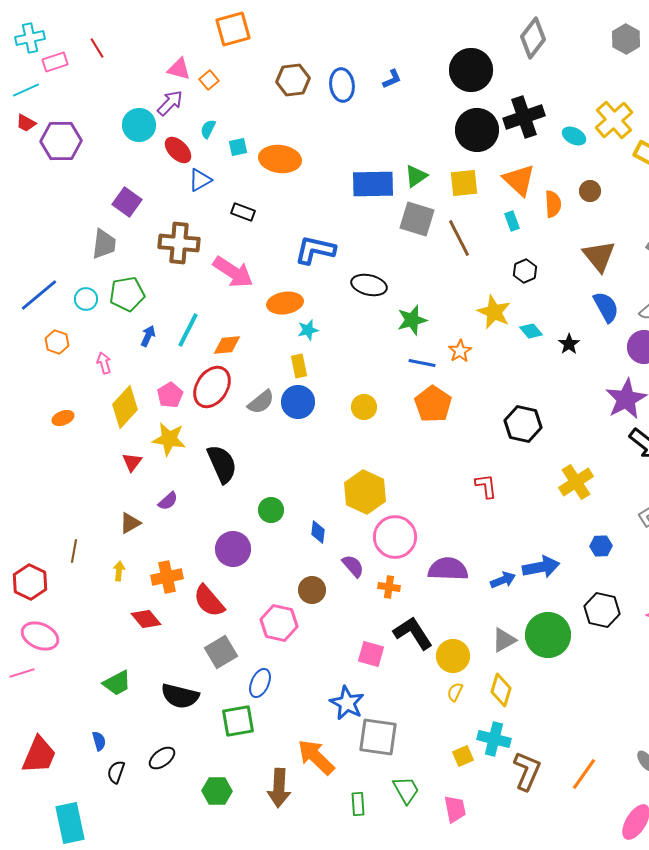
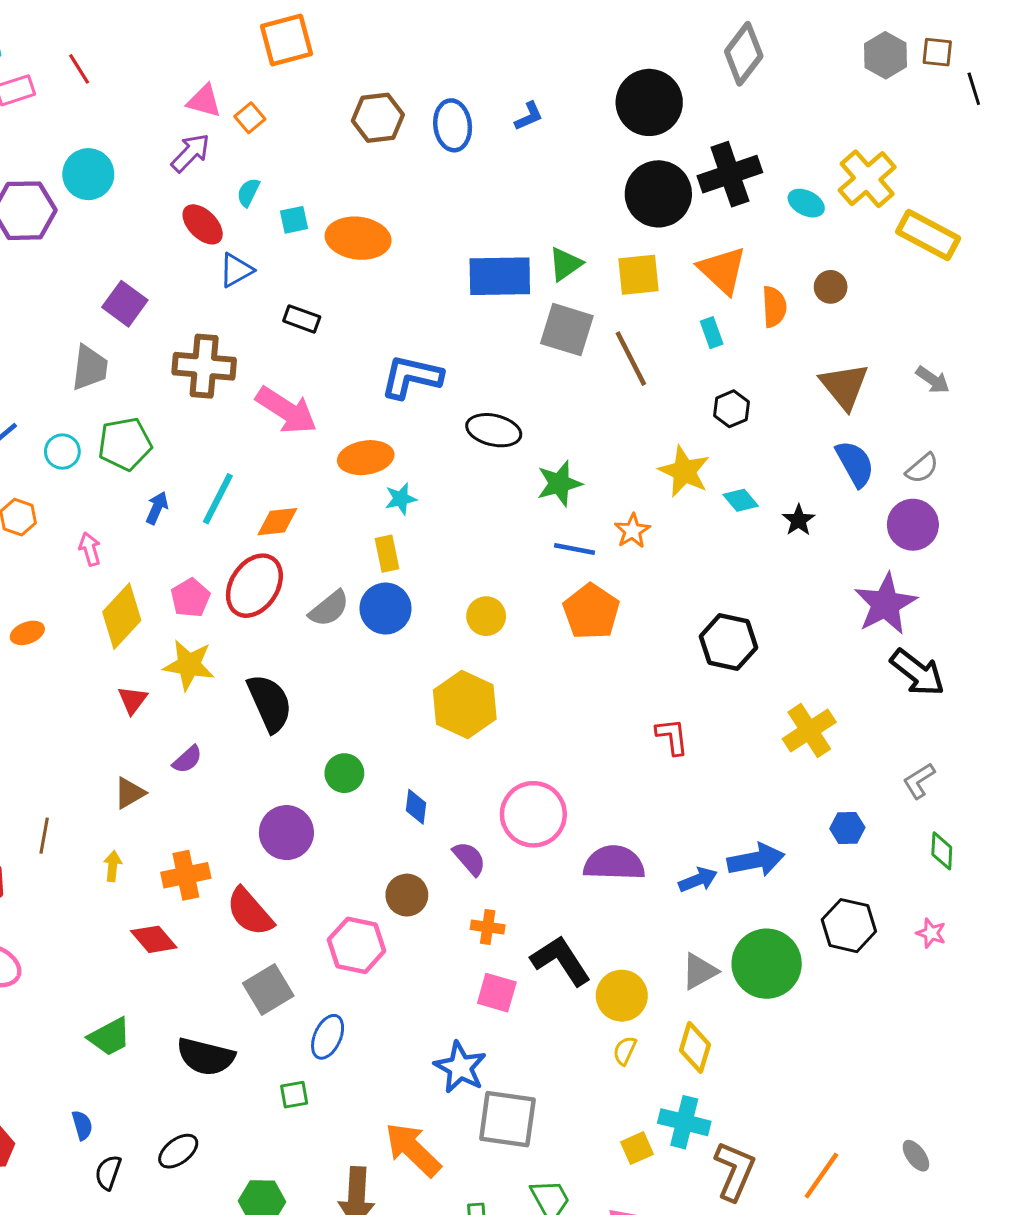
cyan circle: (139, 125) -> (88, 174), moved
yellow hexagon: (365, 492) -> (465, 705), moved
orange cross: (389, 587) -> (488, 927), moved
green square: (238, 721) -> (294, 1095), size x0.6

